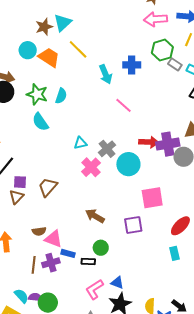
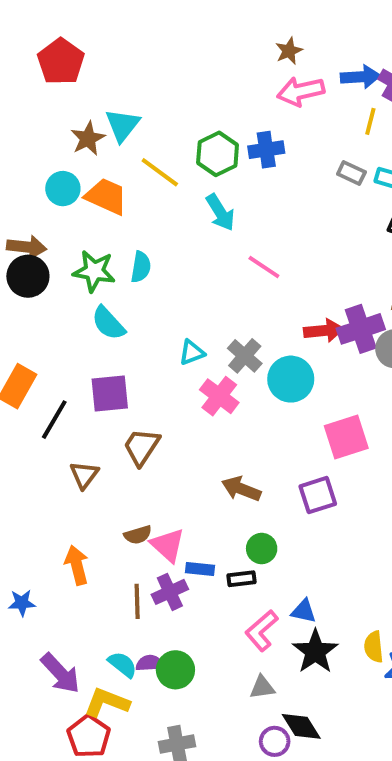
green hexagon: (162, 50) -> (218, 154), moved
blue cross: (132, 65) -> (266, 150), moved
purple square: (20, 182) -> (110, 393), moved, size x1.5
pink triangle: (53, 239) -> (168, 545), turned 30

